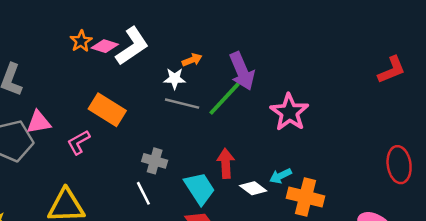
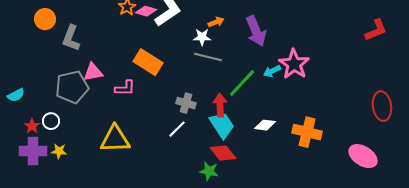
green line: (224, 99) -> (242, 83), moved
pink L-shape: (79, 142) -> (125, 88), turned -150
red arrow: (226, 163) -> (220, 105), moved
cyan arrow: (281, 176) -> (272, 71), moved
white diamond: (253, 188) -> (265, 125), turned -30
white line: (143, 193) -> (177, 129), turned 72

